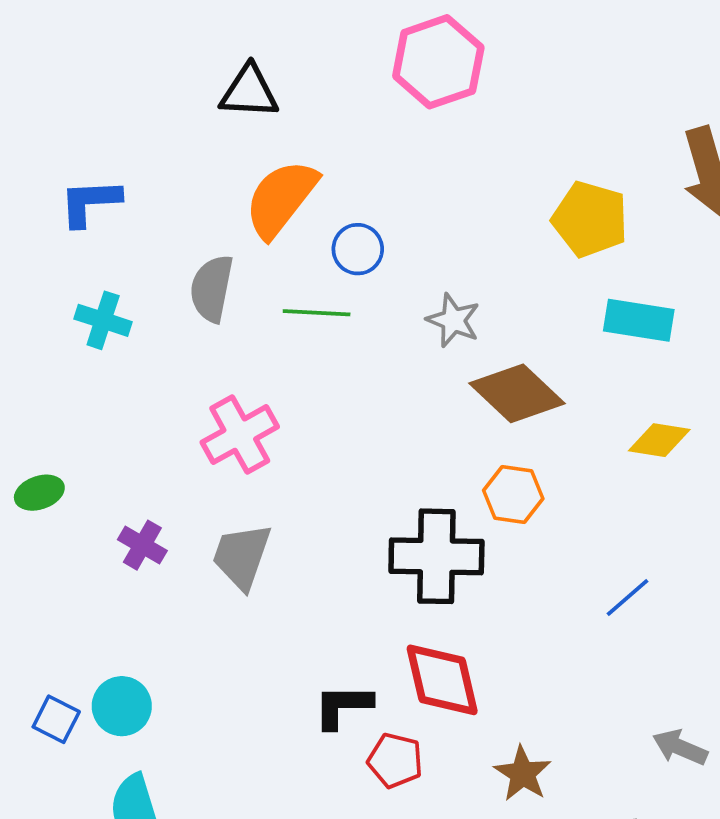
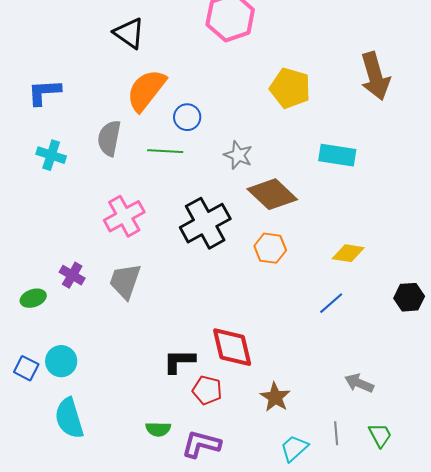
black triangle: (249, 92) -> (129, 33), turned 32
yellow pentagon: (590, 219) -> (290, 88), moved
yellow diamond: (659, 440) -> (348, 253), moved
green ellipse: (39, 493) -> (33, 298), moved
black cross: (436, 556) -> (205, 223), moved, turned -30

